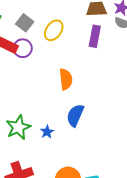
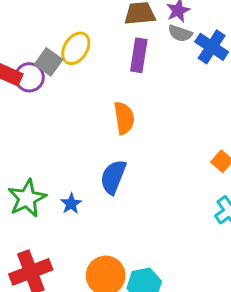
gray square: (25, 23) -> (49, 62), moved
orange semicircle: (66, 79) -> (124, 118), moved

